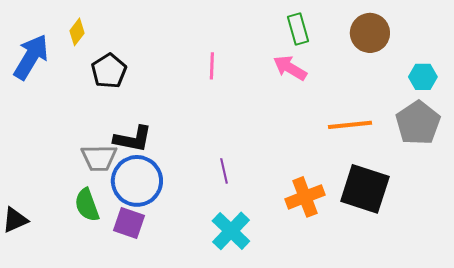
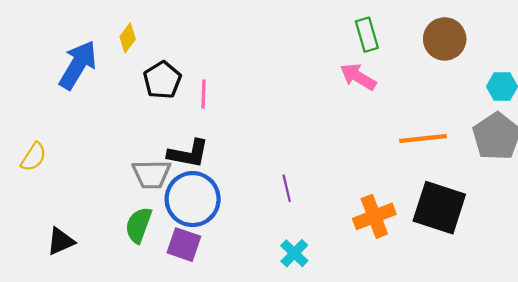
pink line: (212, 66) -> (203, 94), moved
green semicircle: (87, 205) -> (138, 225), turned 40
cyan cross: (231, 231) -> (294, 253), size x0.7

